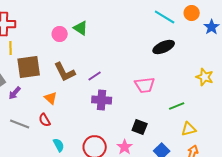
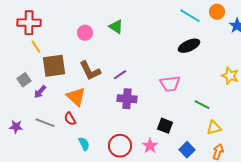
green triangle: (81, 28) -> (116, 27), moved
yellow line: (11, 48) -> (36, 47), turned -32
orange triangle: (51, 98) -> (76, 97), size x1.5
green line: (177, 106) -> (202, 105), turned 49

